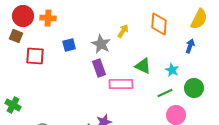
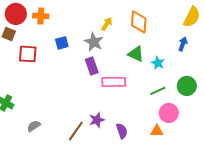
orange diamond: (159, 24) -> (139, 22), moved
yellow arrow: (123, 31) -> (107, 24), moved
green triangle: (143, 66) -> (136, 54), moved
cyan star: (172, 70) -> (158, 63), moved

